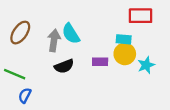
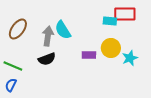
cyan rectangle: (124, 39) -> (110, 21), moved
black semicircle: (64, 66) -> (47, 59), moved
blue semicircle: (25, 95) -> (11, 85), moved

